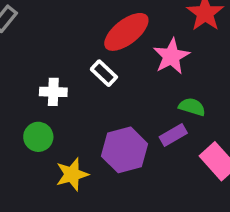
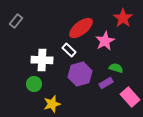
white cross: (53, 92) -> (42, 60), size x1.5
purple hexagon: (125, 150) -> (80, 74), moved

